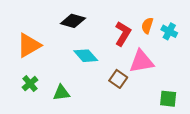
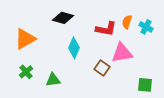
red L-shape: (123, 34) -> (106, 29), turned 70
cyan diamond: (86, 56) -> (74, 48), turned 65

